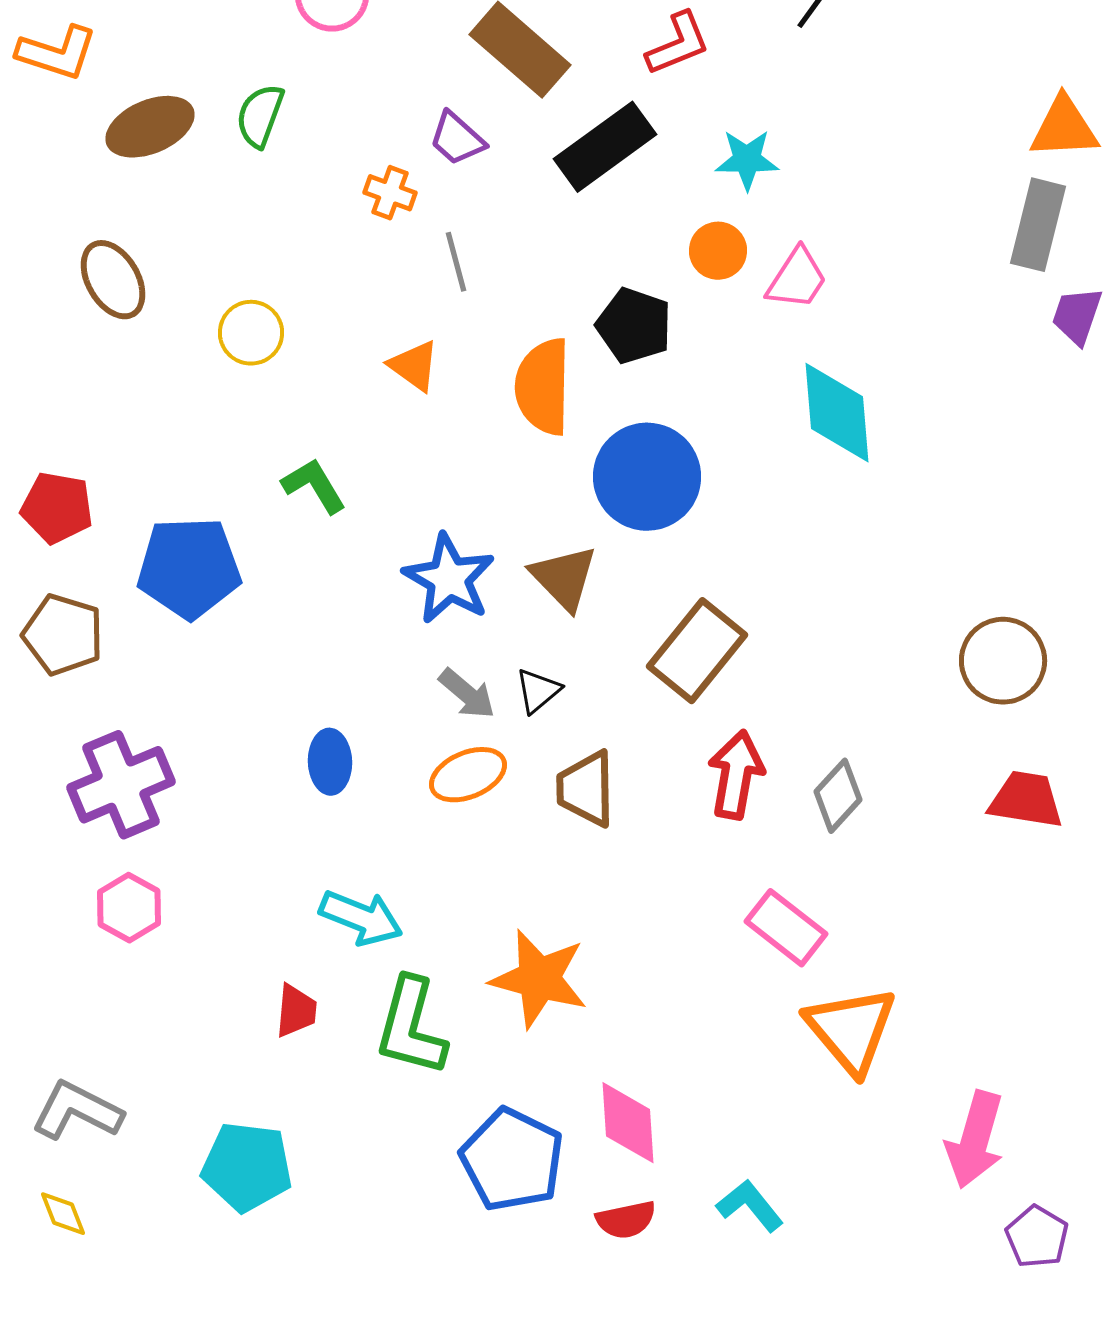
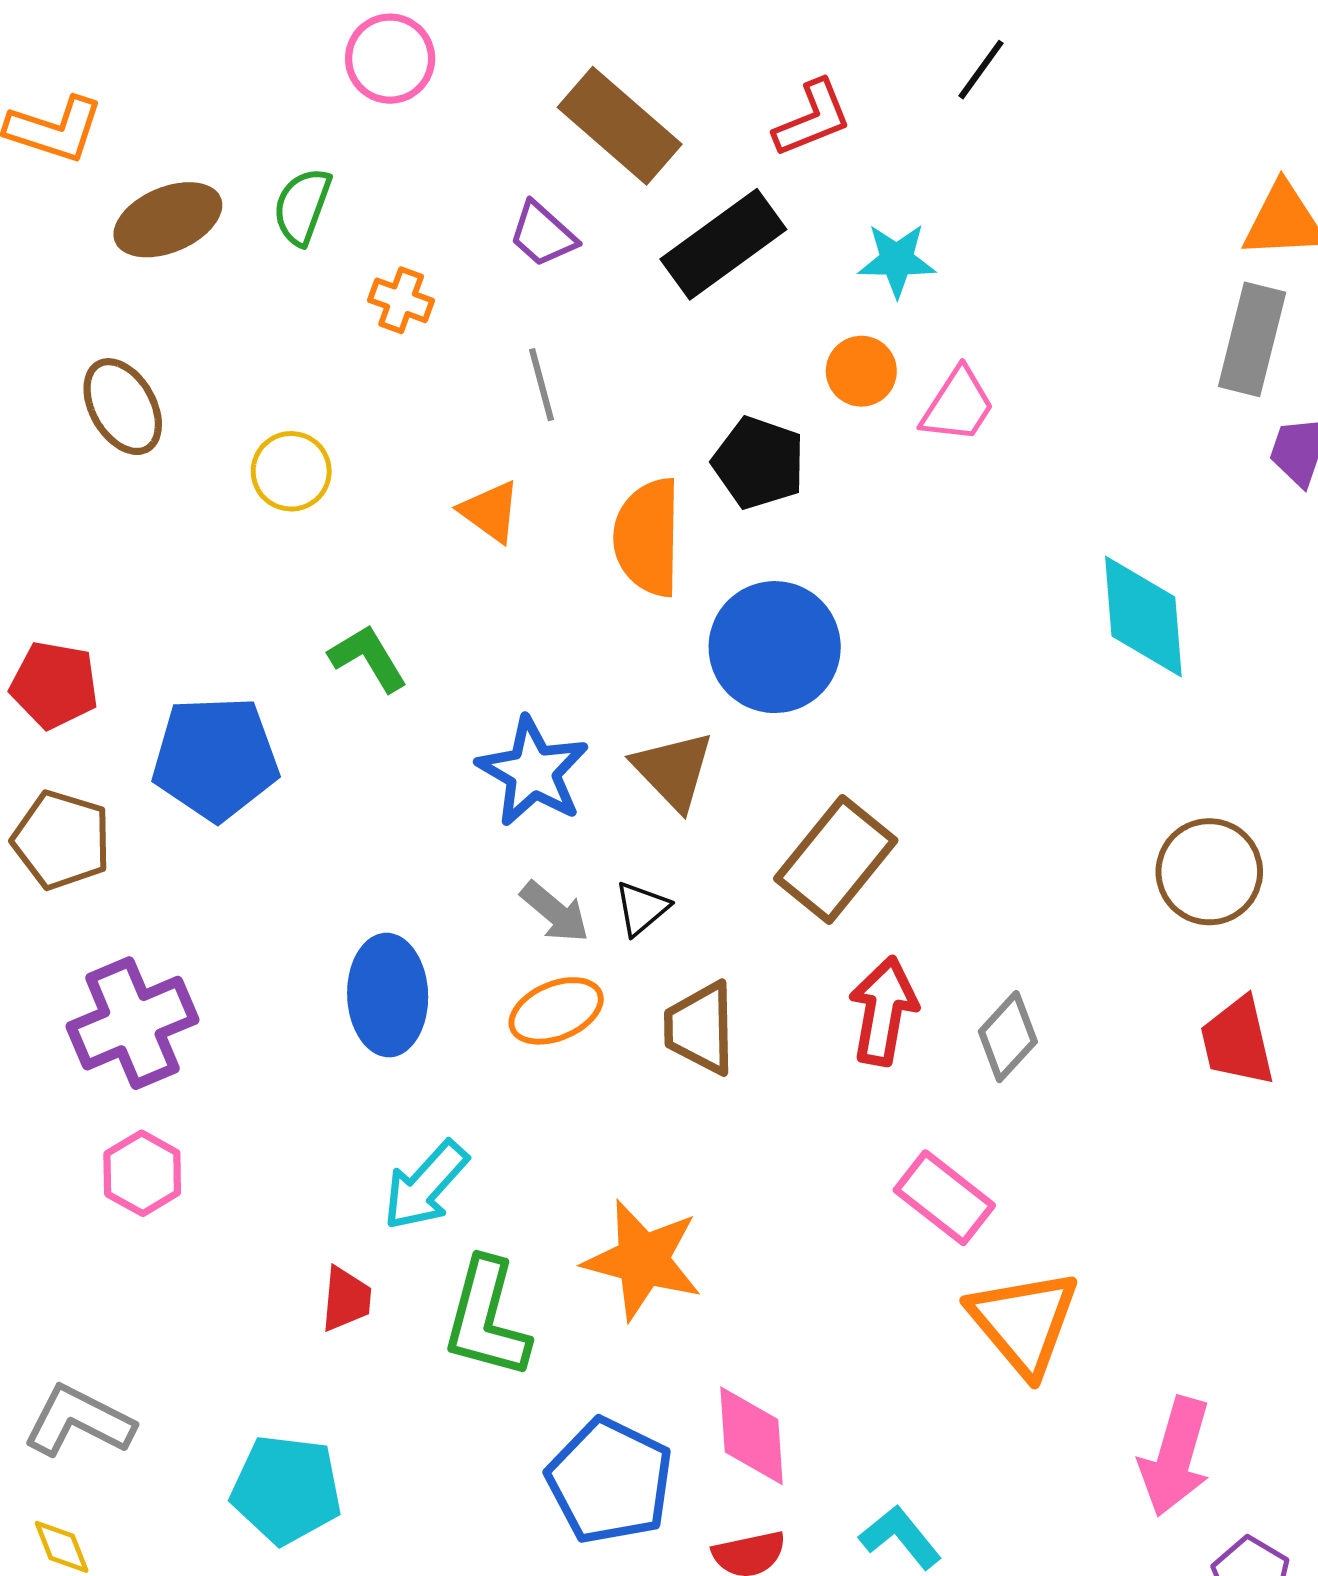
orange cross: (390, 193) -> (401, 300), moved
cyan diamond: (837, 413) -> (1143, 617), moved
blue ellipse: (330, 762) -> (388, 995), size x1.5
red trapezoid: (1026, 800) -> (1237, 1041), turned -112
cyan arrow: (361, 918) -> (425, 1185), turned 110

